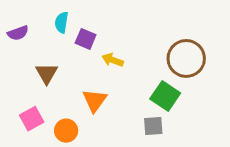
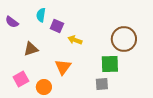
purple semicircle: (18, 33) -> (12, 22), turned 56
brown triangle: (47, 74) -> (31, 49), turned 42
green square: (165, 96) -> (110, 64), turned -36

